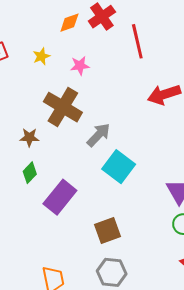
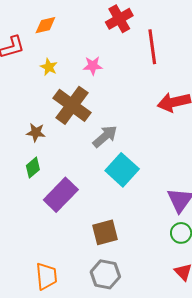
orange diamond: (69, 23) -> (45, 25), moved
yellow star: (41, 56) -> (49, 67), moved, turned -30

